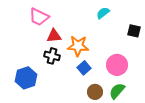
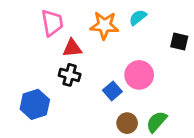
pink trapezoid: (39, 17) -> (52, 23), turned -125
orange star: (78, 46) -> (104, 25), moved
pink circle: (117, 65) -> (139, 75), moved

